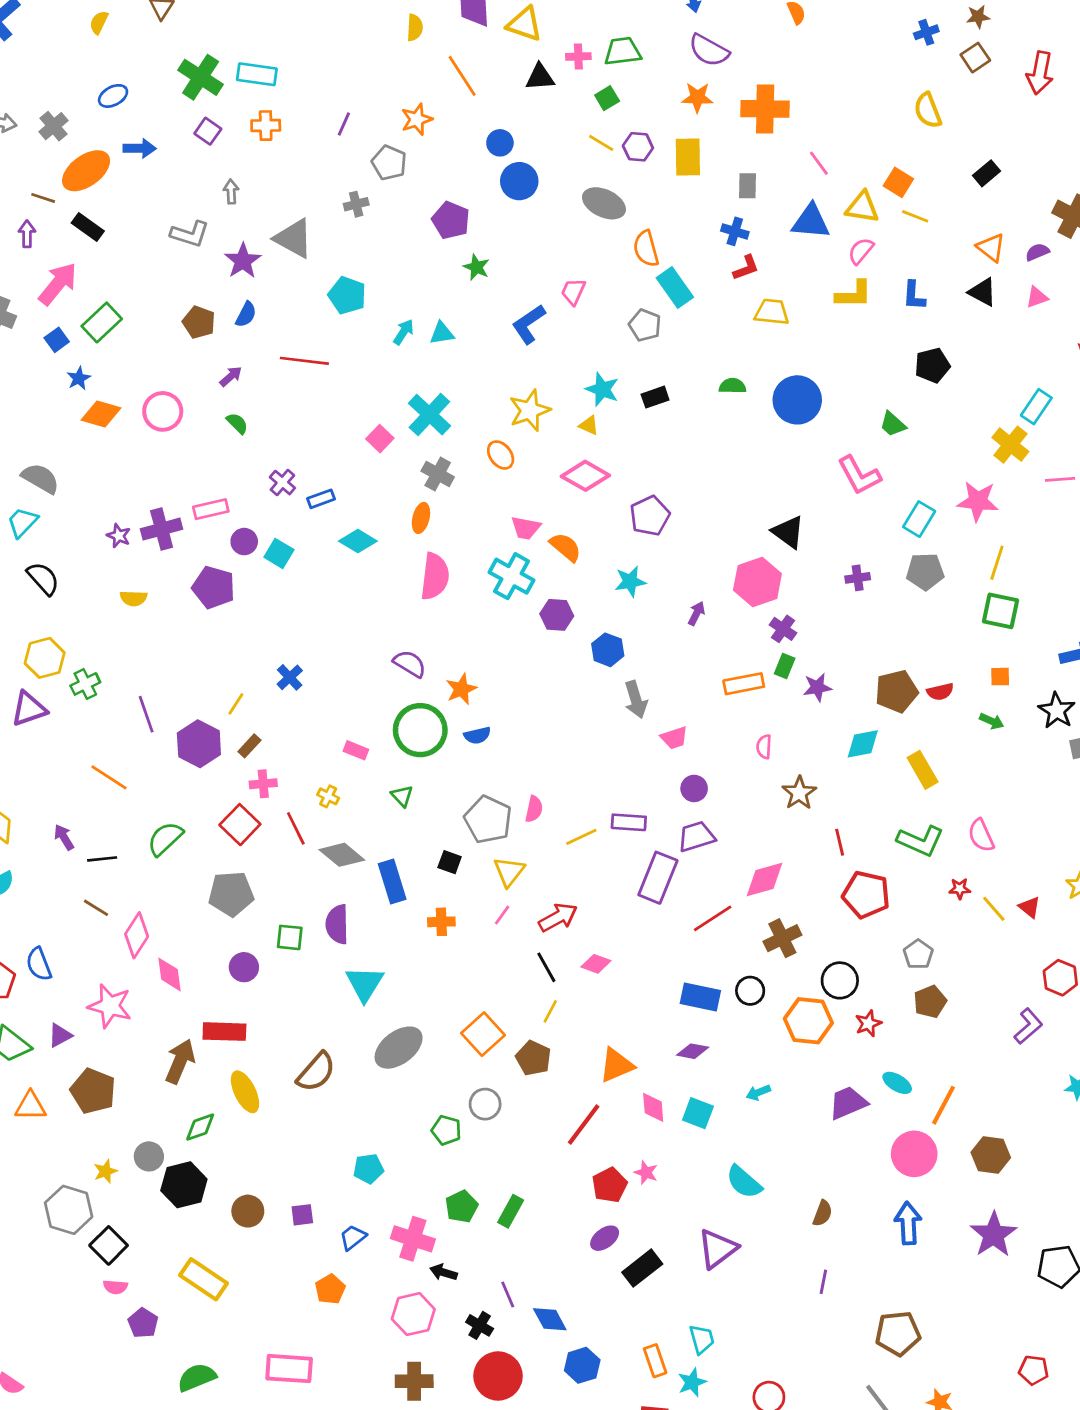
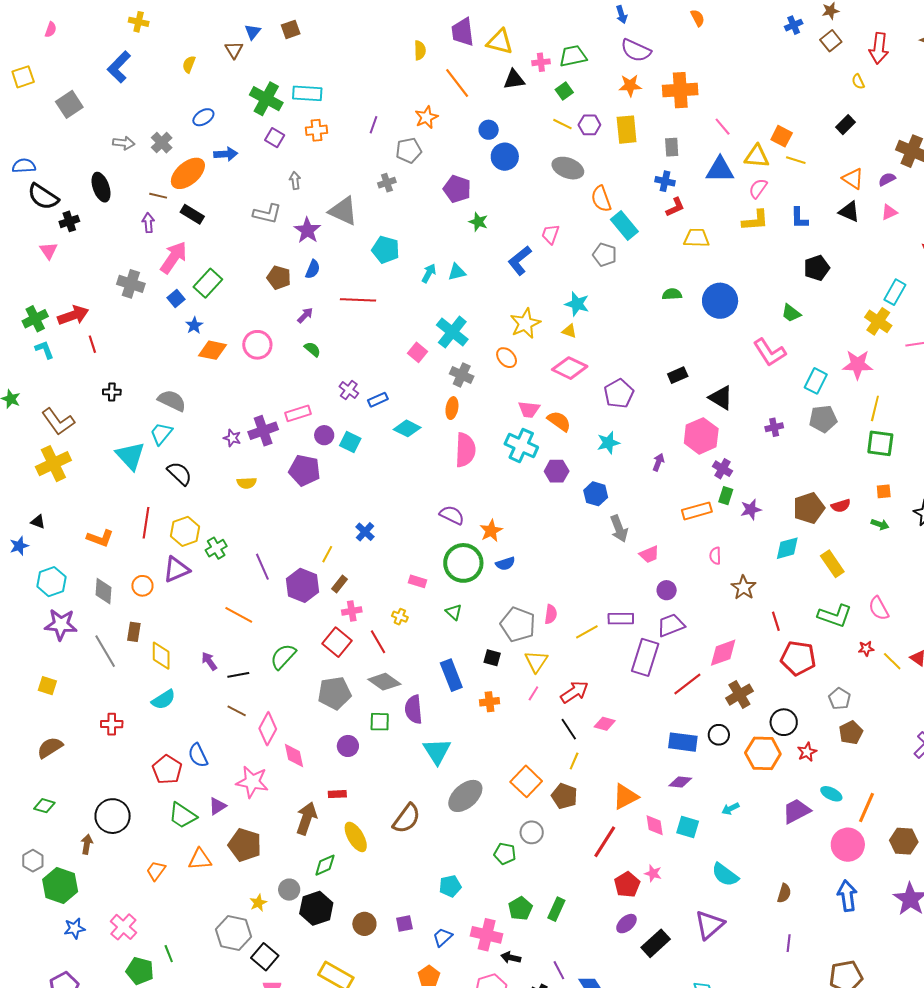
yellow semicircle: (928, 110) -> (858, 82), moved, size x0.6
gray pentagon: (389, 163) -> (409, 150), turned -30
black rectangle: (655, 397) -> (678, 375), moved
gray diamond: (342, 855) -> (384, 682), moved
red rectangle: (224, 1032) -> (337, 794), size x0.6

